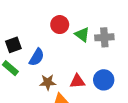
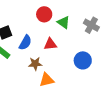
gray cross: (104, 37) -> (91, 25), moved, turned 35
red triangle: (77, 81) -> (50, 44), moved

